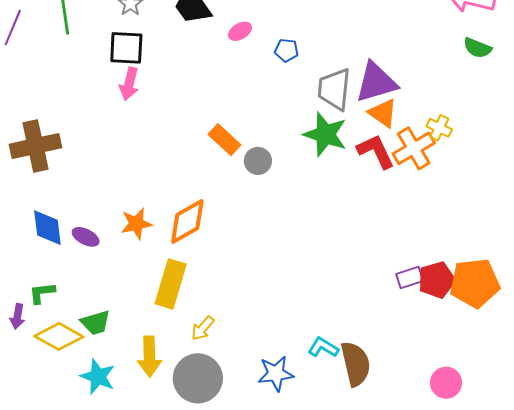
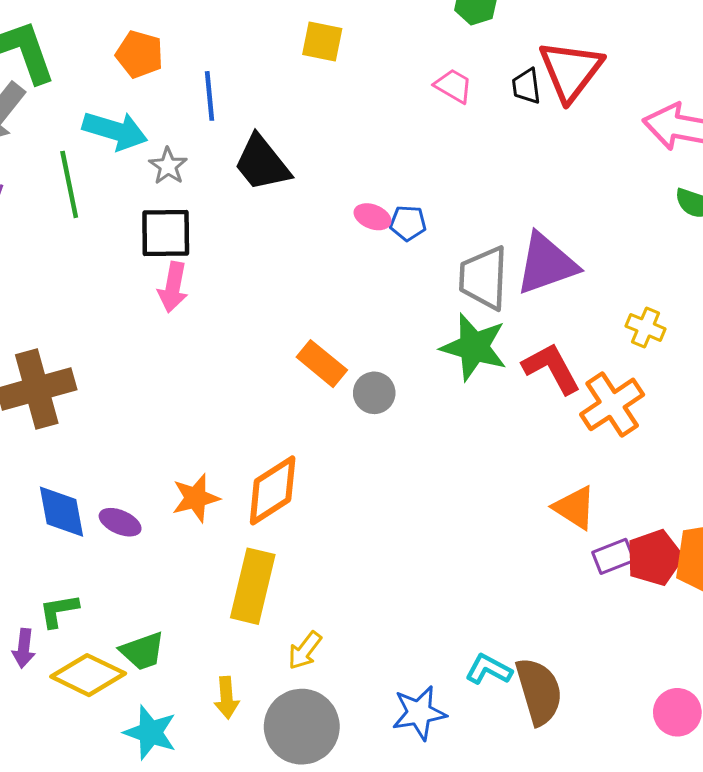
pink ellipse: (240, 31) -> (373, 217), moved, turned 55
orange triangle: (383, 113) -> (575, 508), moved
orange cross: (414, 148) -> (612, 404), moved
yellow arrow: (149, 356) -> (227, 698), size x0.7

